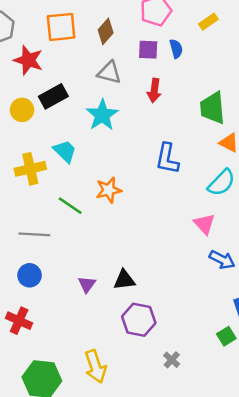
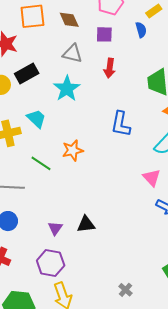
brown diamond: (106, 31) -> (69, 20), turned -65
blue semicircle: (176, 49) -> (141, 30), moved
purple hexagon: (139, 320) -> (51, 263), moved

